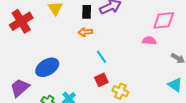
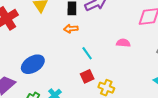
pink semicircle: (149, 41) -> (123, 43), moved

